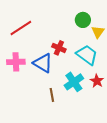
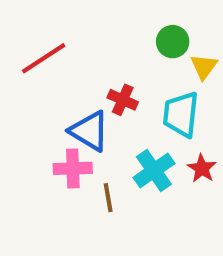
cyan trapezoid: (87, 55) -> (181, 114), turned -120
pink cross: (16, 62) -> (73, 168), moved

